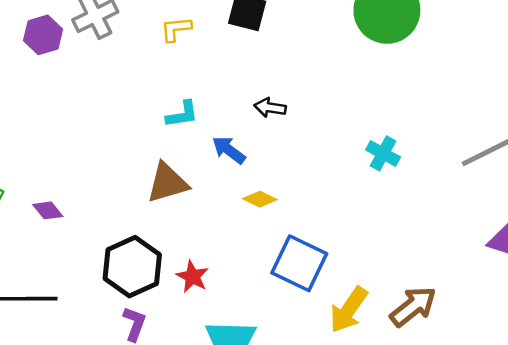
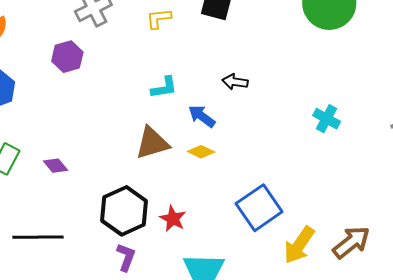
purple hexagon: (43, 35) -> (67, 57), moved
yellow diamond: (260, 199) -> (201, 152), moved
blue square: (299, 263) -> (259, 208), turned 30

